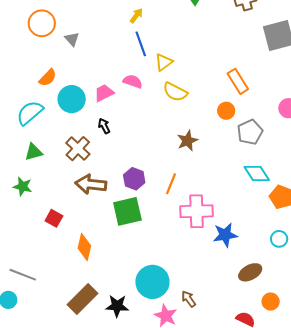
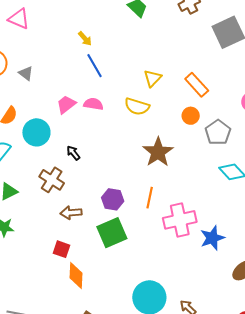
yellow arrow: (136, 16) -> (85, 39), turned 112
yellow triangle: (164, 62) -> (153, 78), moved
pink trapezoid: (104, 93) -> (66, 104), moved
brown star: (187, 141) -> (158, 152), size x1.4
brown arrow: (91, 184) -> (71, 213), size x0.7
red square: (54, 218) -> (62, 249), moved

